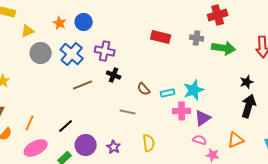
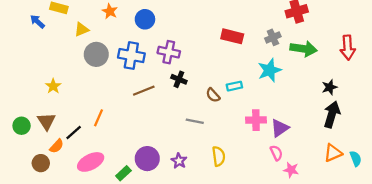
orange star: (60, 23) -> (110, 11), moved
gray cross: (197, 38) -> (273, 37), turned -32
blue cross: (72, 54) -> (131, 56), turned -30
cyan star: (194, 90) -> (270, 70), moved
cyan rectangle: (168, 93) -> (234, 86), moved
orange line: (30, 123) -> (99, 118), moved
black line: (66, 126) -> (74, 133), moved
pink semicircle: (200, 140) -> (276, 153), turned 48
orange triangle: (236, 140) -> (333, 153), moved

